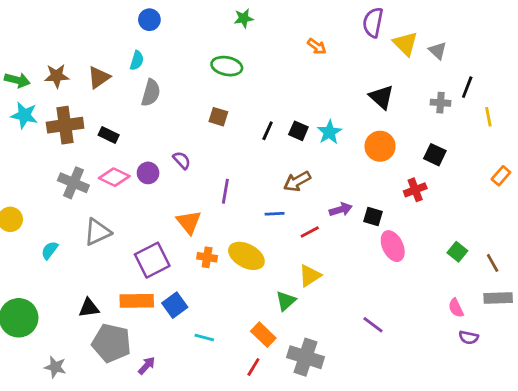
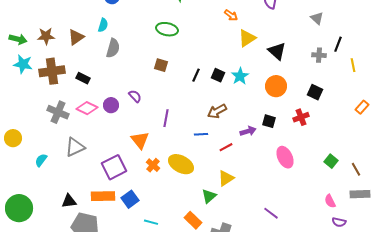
yellow triangle: (405, 44) -> (247, 38), moved, turned 42
black square: (373, 217) -> (269, 121), moved
orange cross: (207, 257) -> (153, 165), turned 32

